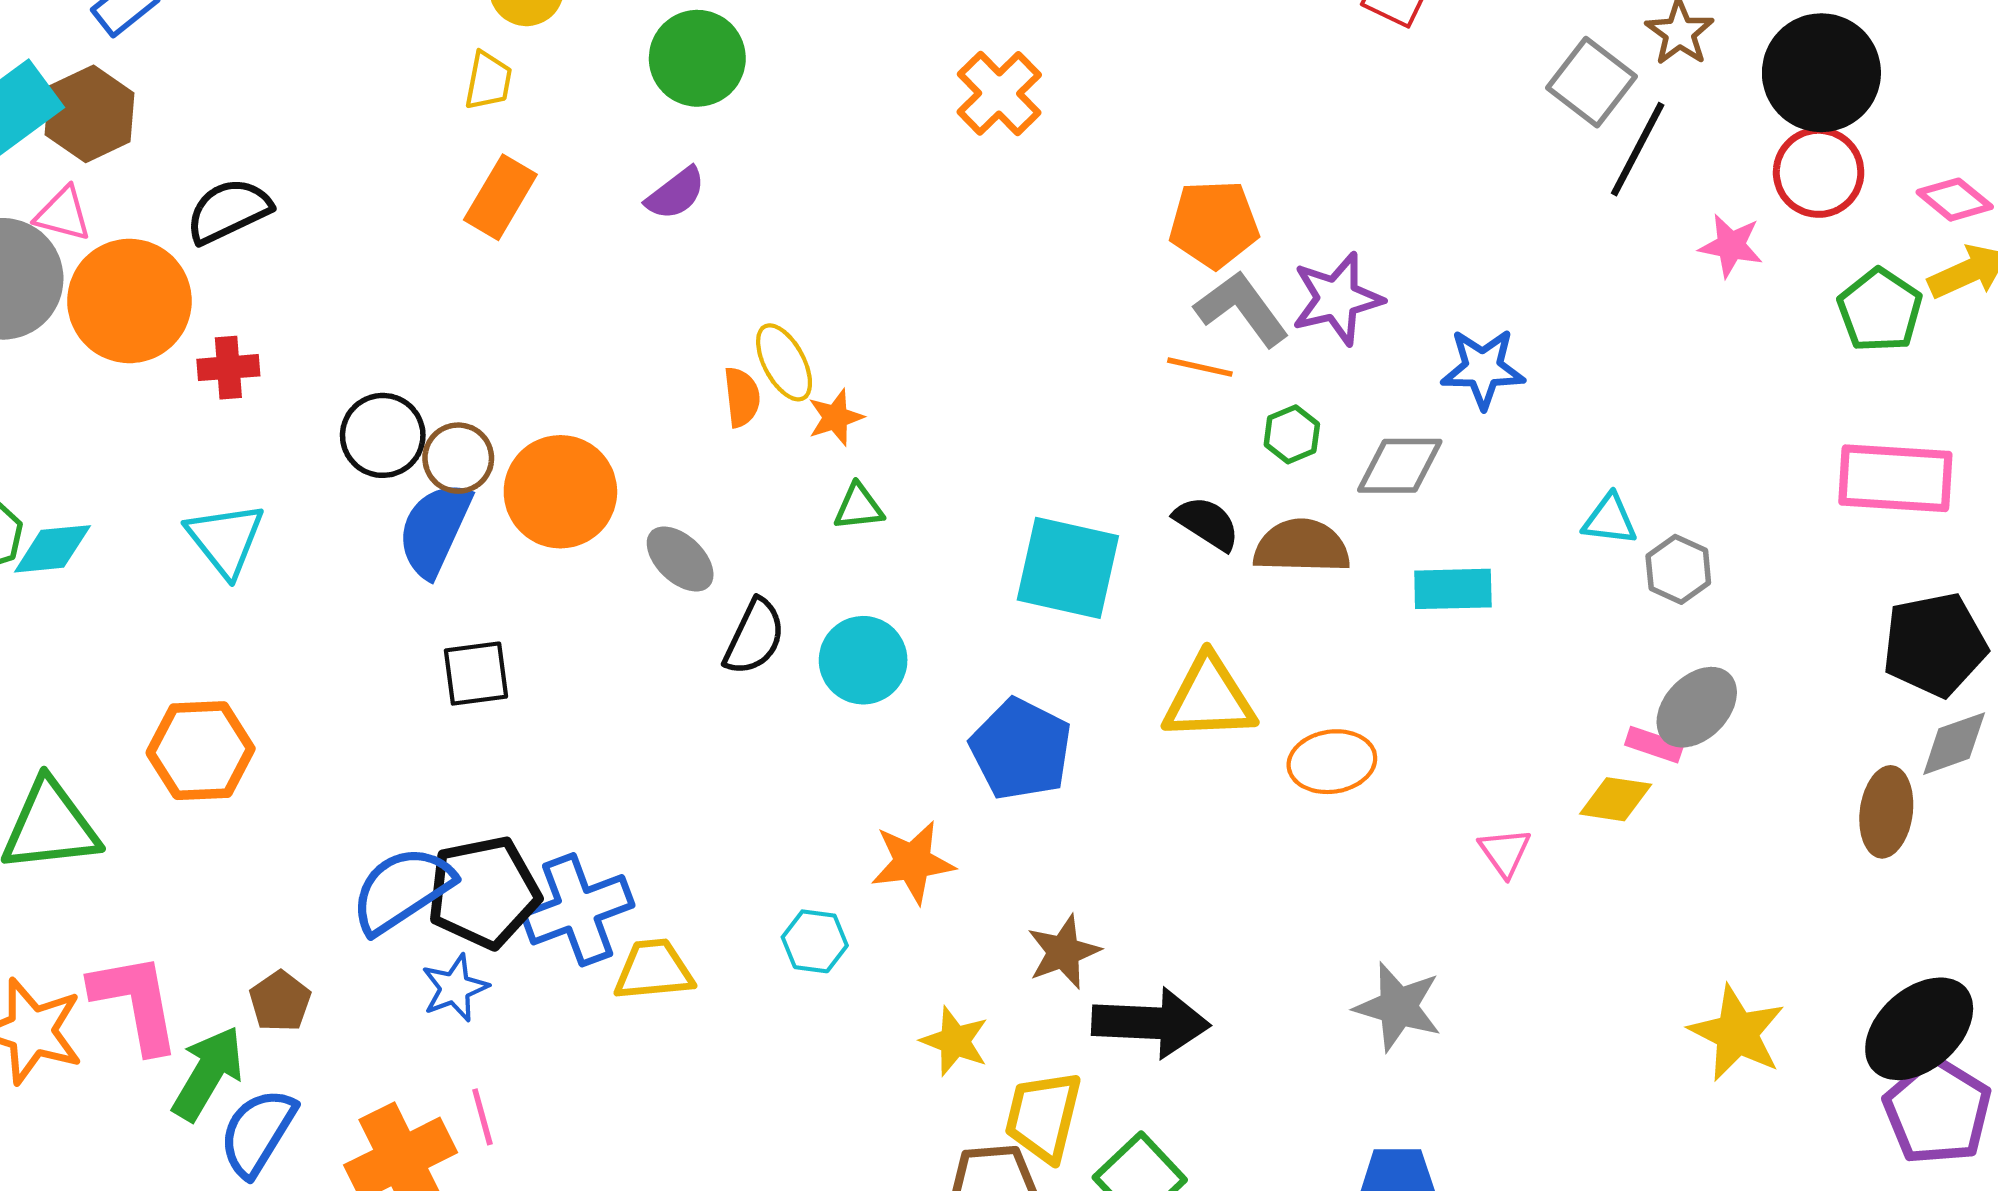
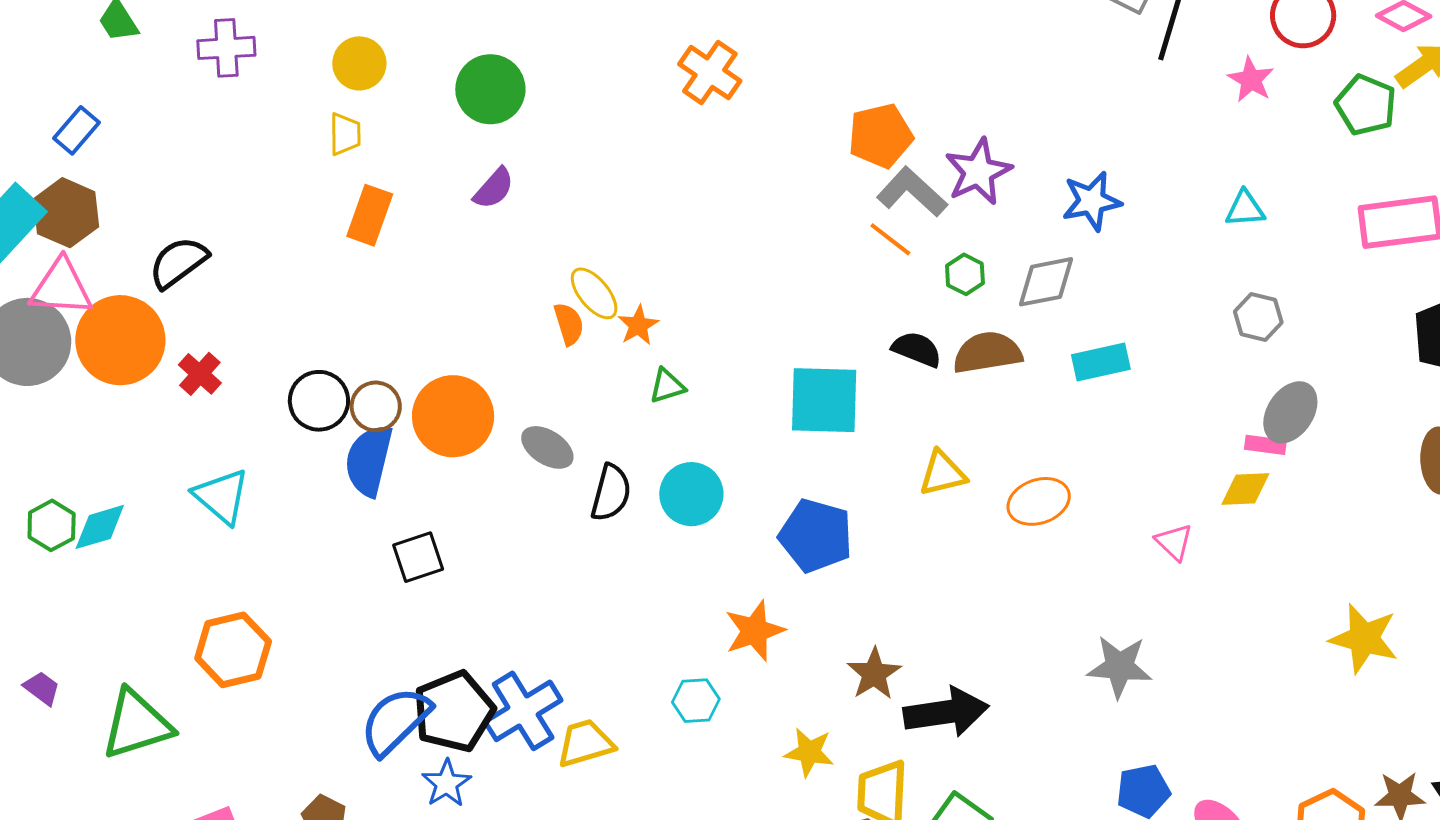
pink triangle: (63, 214) -> (61, 288), size x1.5
pink star: (1731, 246) -> (1251, 80), turned 30
orange line: (1200, 367) -> (890, 239), turned 36
red cross: (228, 368) -> (200, 374), turned -33
cyan triangle: (1610, 520) -> (1245, 209), moved
yellow triangle: (1209, 698) -> (943, 473), size x0.7

